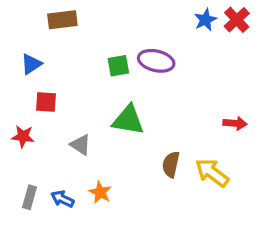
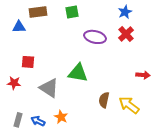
red cross: (237, 20) -> (126, 34), moved
blue triangle: (31, 64) -> (19, 27), moved, turned 32
green square: (118, 66) -> (72, 12), moved
gray triangle: (80, 145) -> (49, 88), size x1.5

